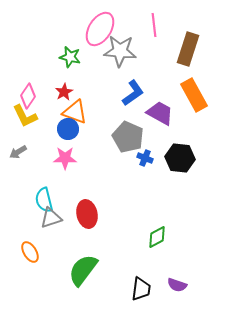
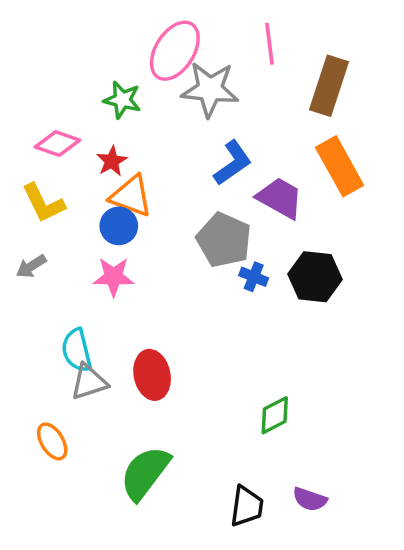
pink diamond: (28, 96) -> (57, 144), moved, turned 75

